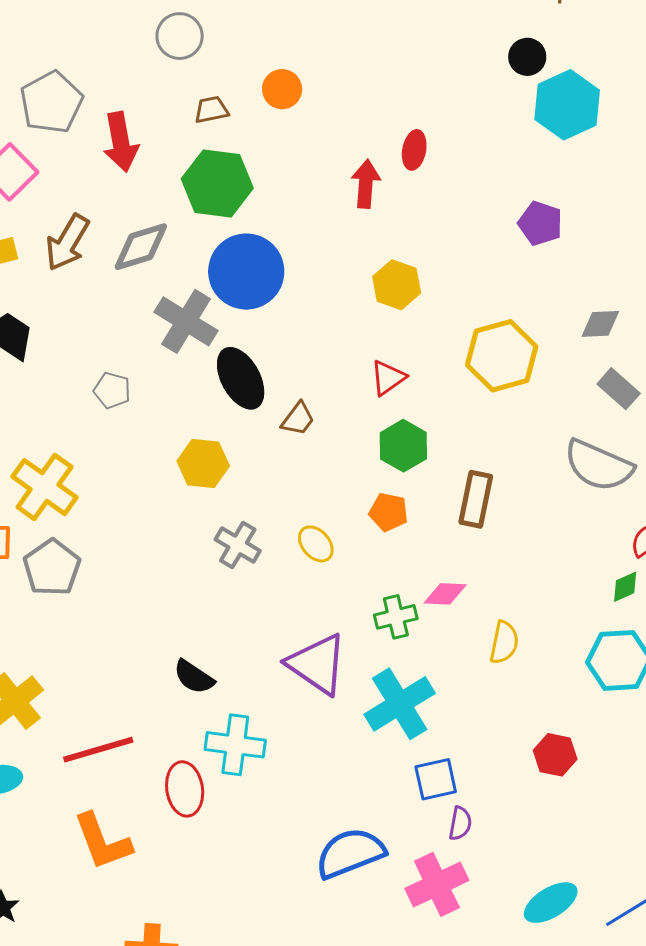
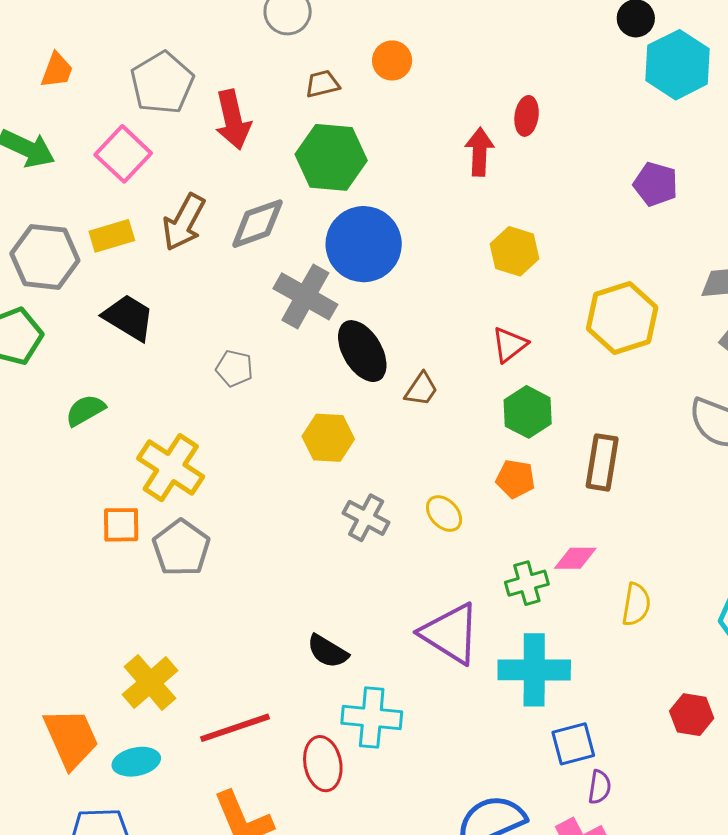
cyan cross: (400, 704) -> (534, 670), turned 34

